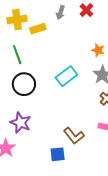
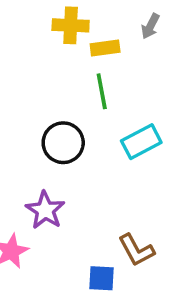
green line: (17, 55) -> (102, 91), moved

